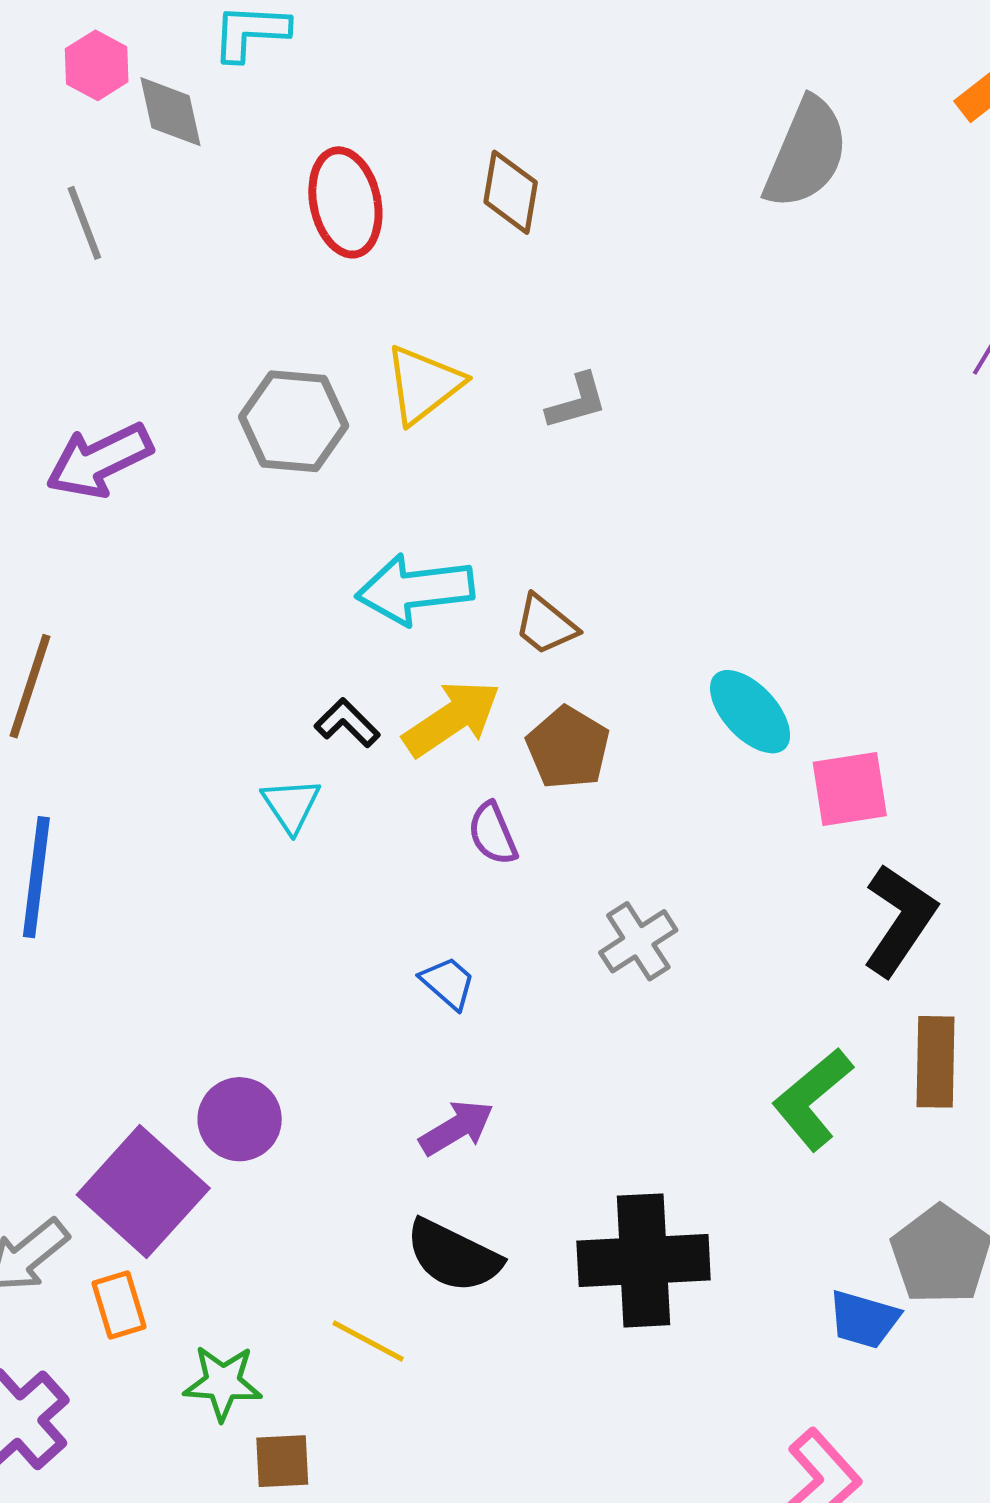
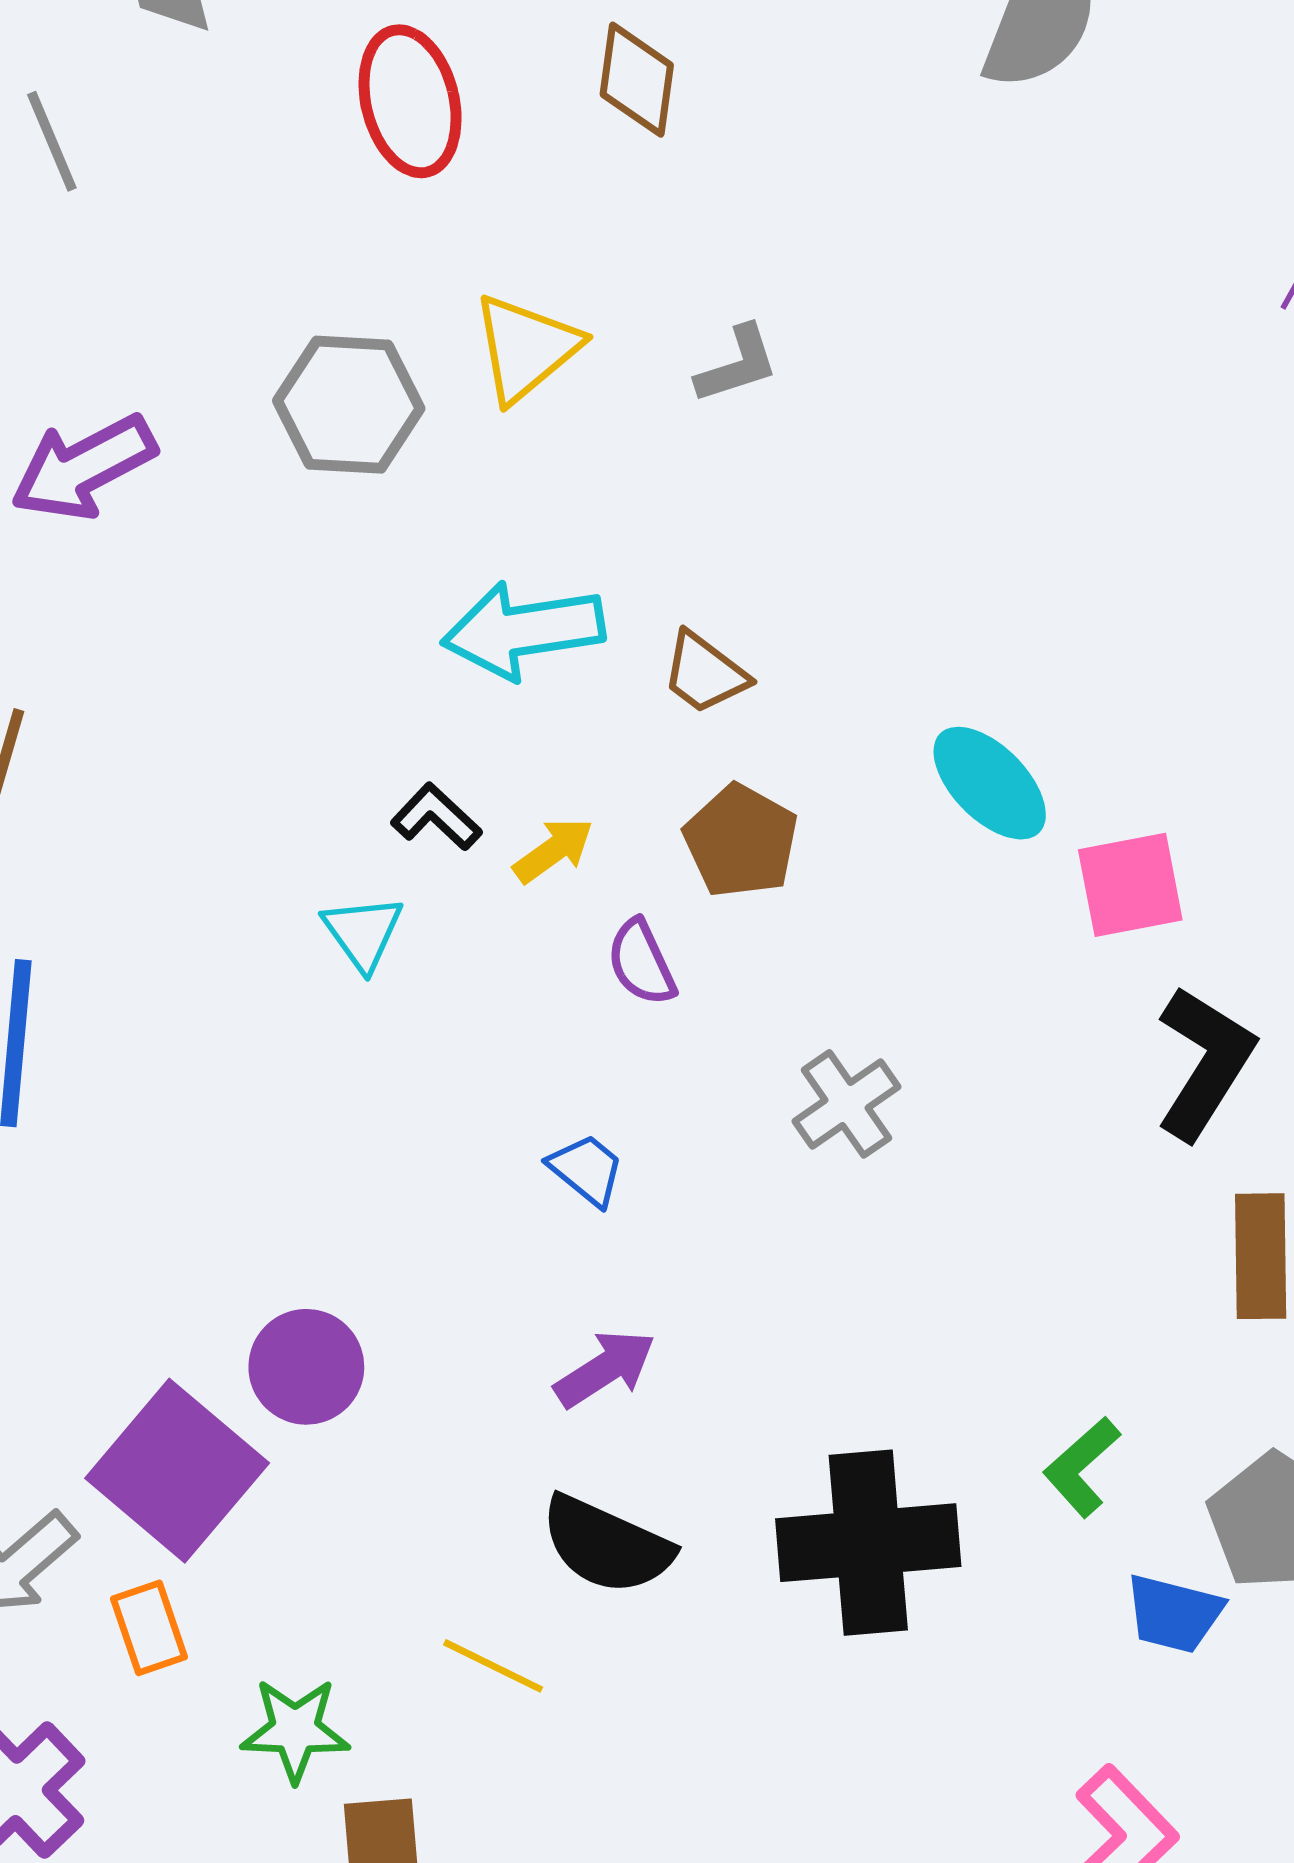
yellow arrow: (452, 718) -> (553, 850), moved, size x0.6
green L-shape: (812, 1099) -> (1082, 1467), moved, size x0.7

